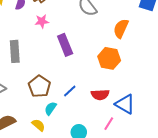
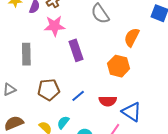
pink star: (42, 21) -> (55, 26), size x1.5
brown pentagon: (39, 86) -> (49, 90), turned 30
cyan semicircle: (50, 108) -> (63, 122), moved

